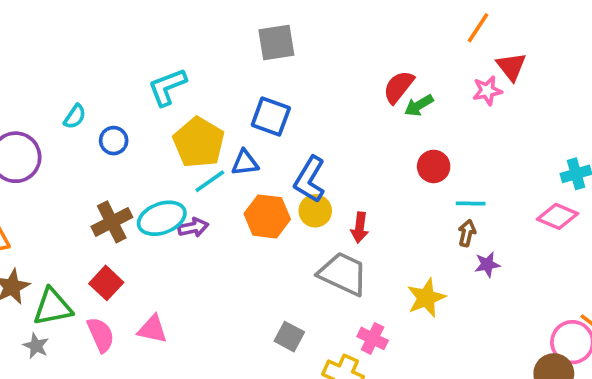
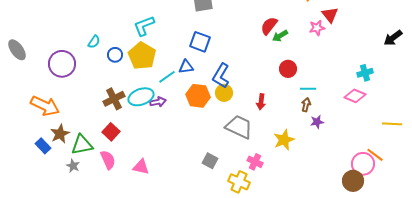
yellow pentagon: (199, 142) -> (142, 56), moved
red arrow: (360, 227) -> (261, 102), moved
pink triangle: (152, 329) -> (141, 167), moved

